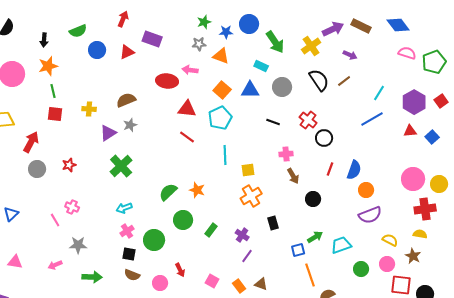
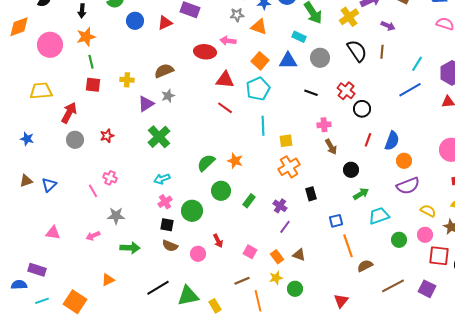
brown line: (344, 81) -> (382, 52), turned -48
green arrow: (315, 237) -> (361, 194), moved

